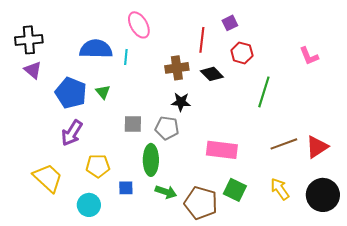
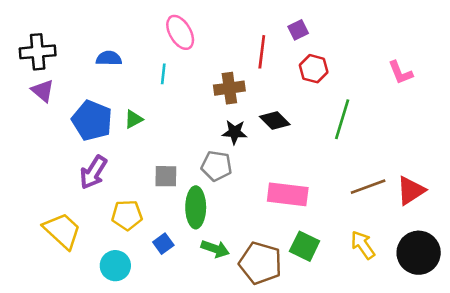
blue semicircle: (96, 49) -> (109, 58), moved, size x0.6
black diamond: (212, 74) -> (275, 121), moved
green triangle: (103, 92) -> (133, 119), turned 42
gray square: (133, 124) -> (166, 176), moved
blue square: (126, 188) -> (163, 244), turned -35

